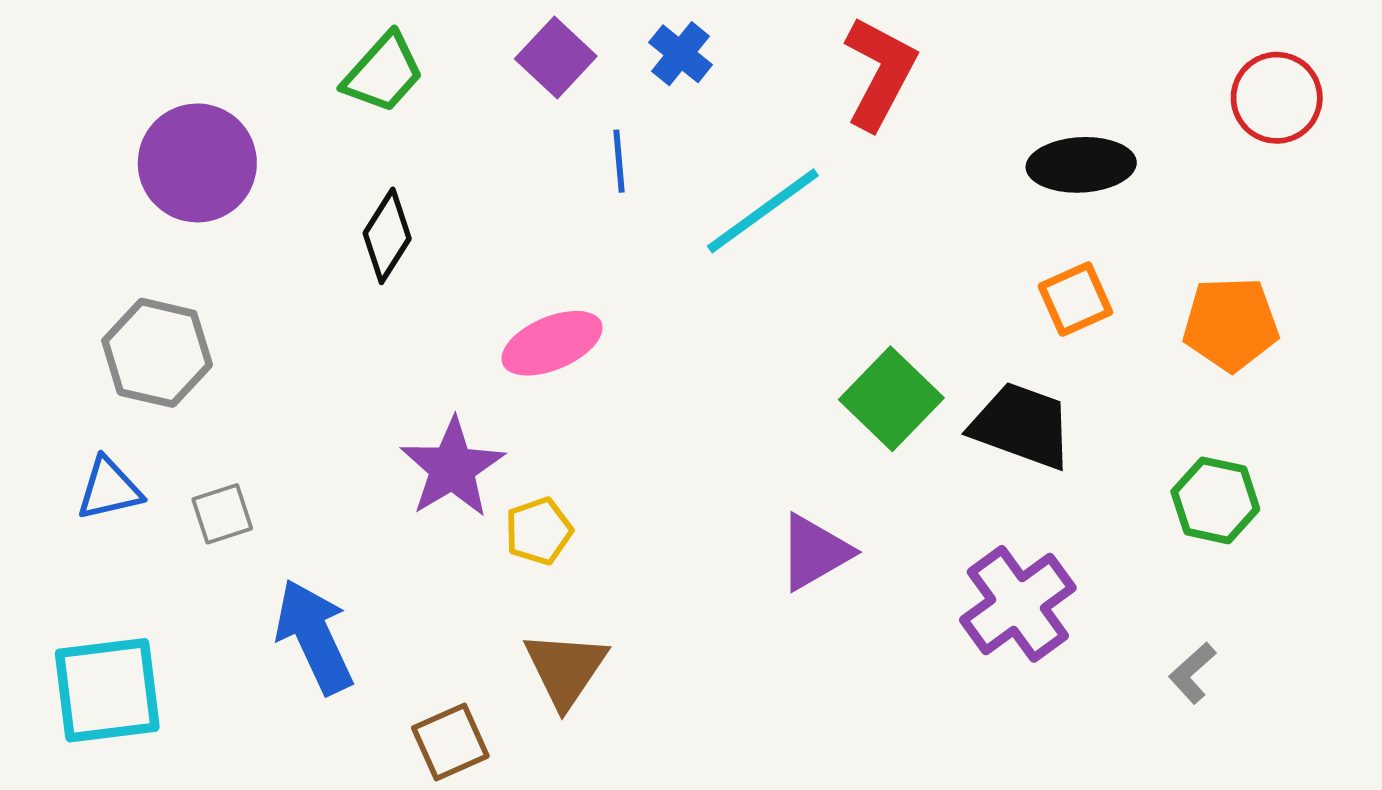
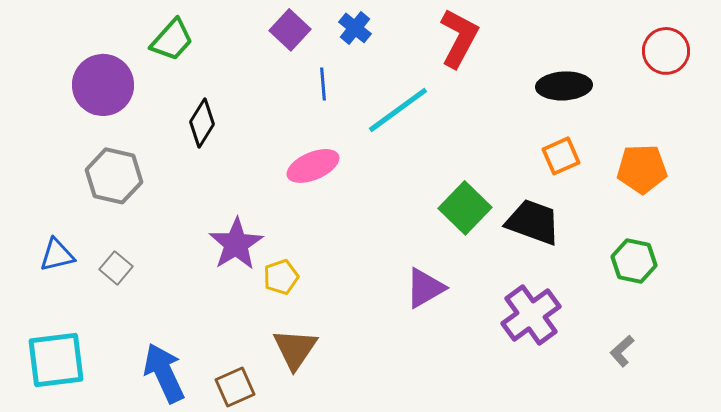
green trapezoid: (383, 73) -> (172, 40), moved
pink ellipse: (552, 343) -> (313, 166), moved
gray hexagon: (157, 353) -> (114, 176), moved
gray square: (222, 514) -> (116, 268), turned -32
blue arrow: (314, 637) -> (164, 373), moved

